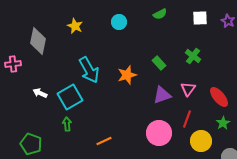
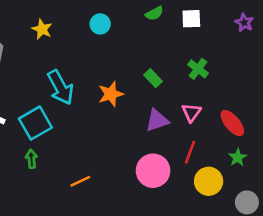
white square: (200, 18) -> (191, 19), moved

